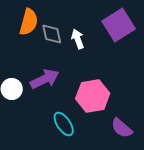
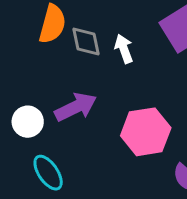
cyan ellipse: (64, 124) -> (48, 173), moved

